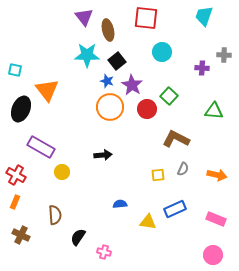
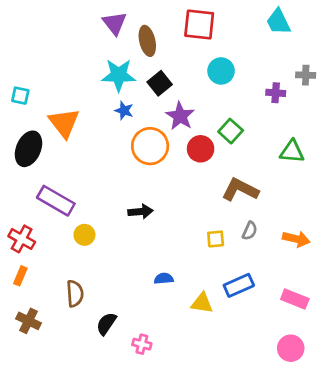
cyan trapezoid: (204, 16) -> (278, 22), turned -45
blue star: (107, 81) -> (124, 111), moved

